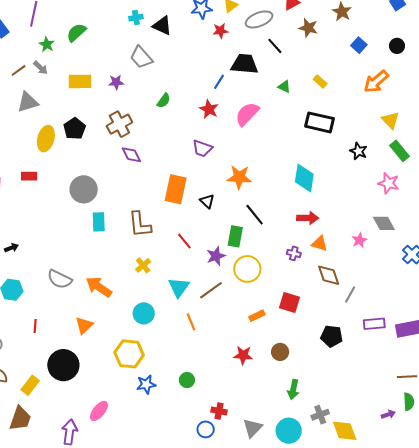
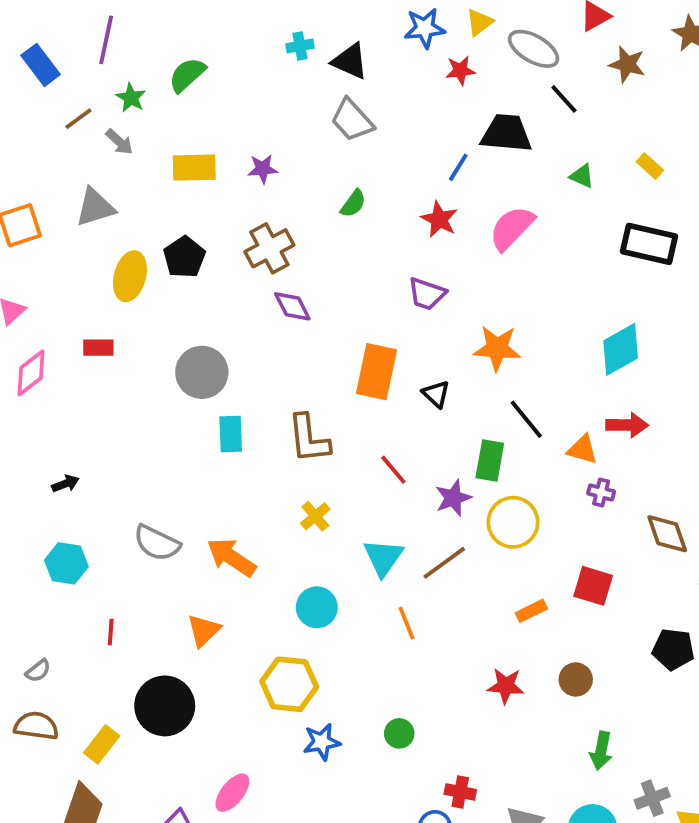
gray ellipse: (259, 19) -> (534, 49), turned 52
gray trapezoid: (141, 57) -> (352, 120), moved
brown line: (19, 70) -> (79, 119), moved
cyan diamond: (304, 178) -> (621, 349), turned 52
orange triangle: (320, 244) -> (582, 449), moved

